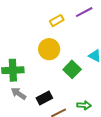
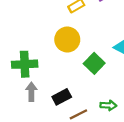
gray arrow: (19, 94) -> (31, 92), turned 56

